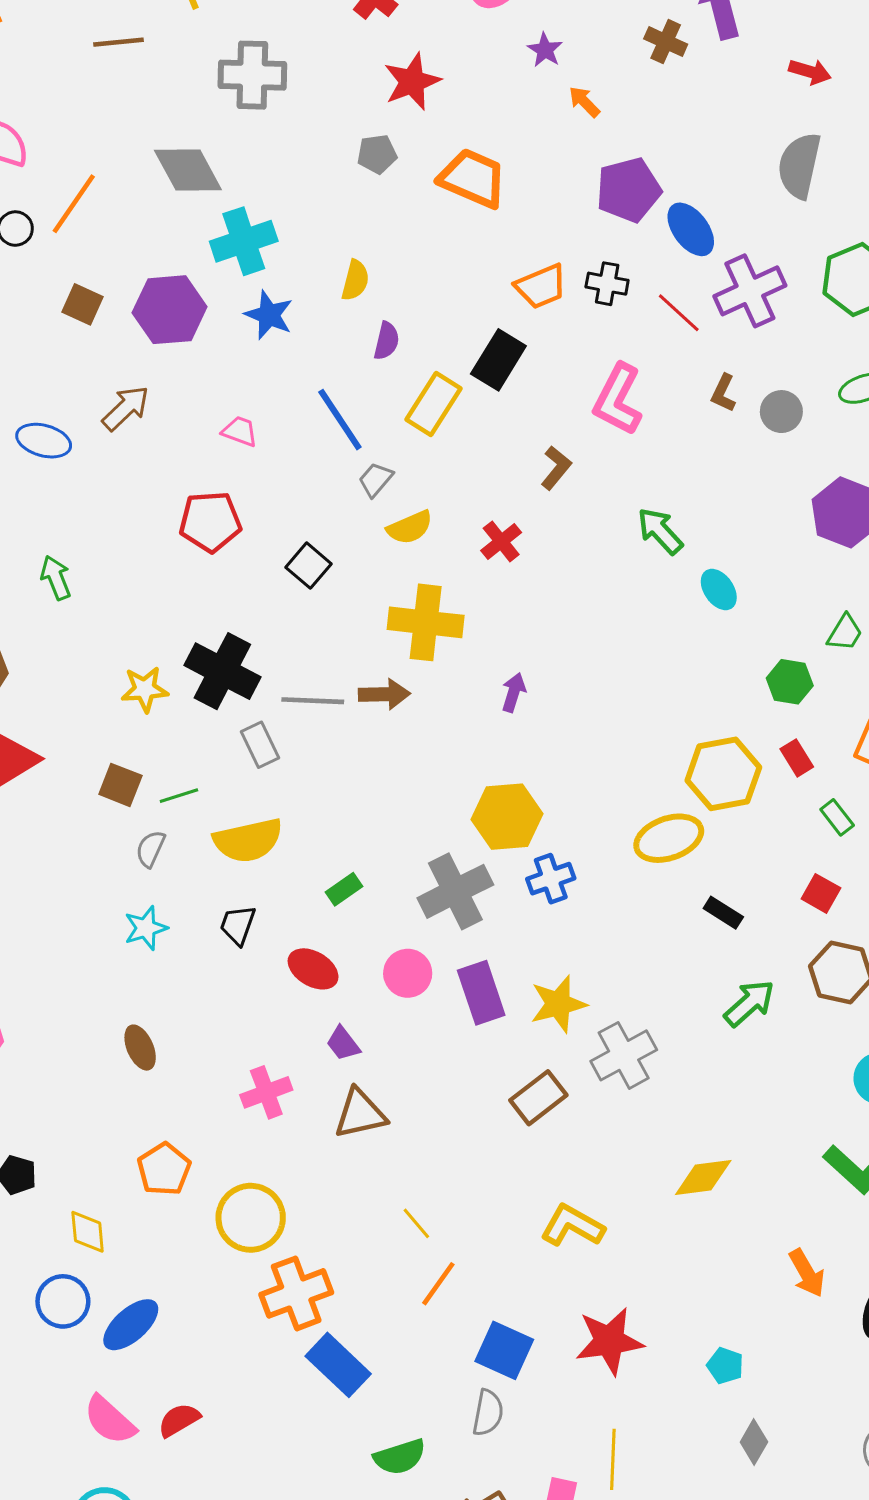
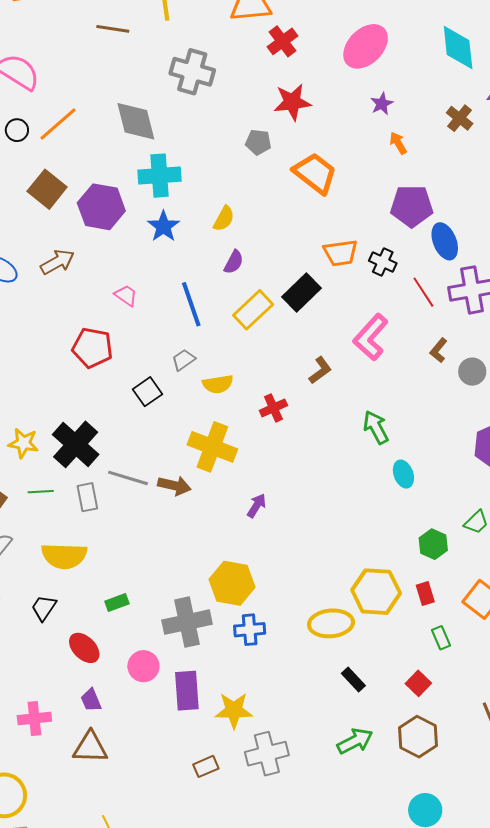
brown square: (83, 304) -> (47, 189), size x1.4
gray trapezoid: (376, 480) -> (184, 360), moved
green line: (179, 796) -> (41, 492), moved
brown rectangle: (538, 1098) -> (206, 766), size x0.7

